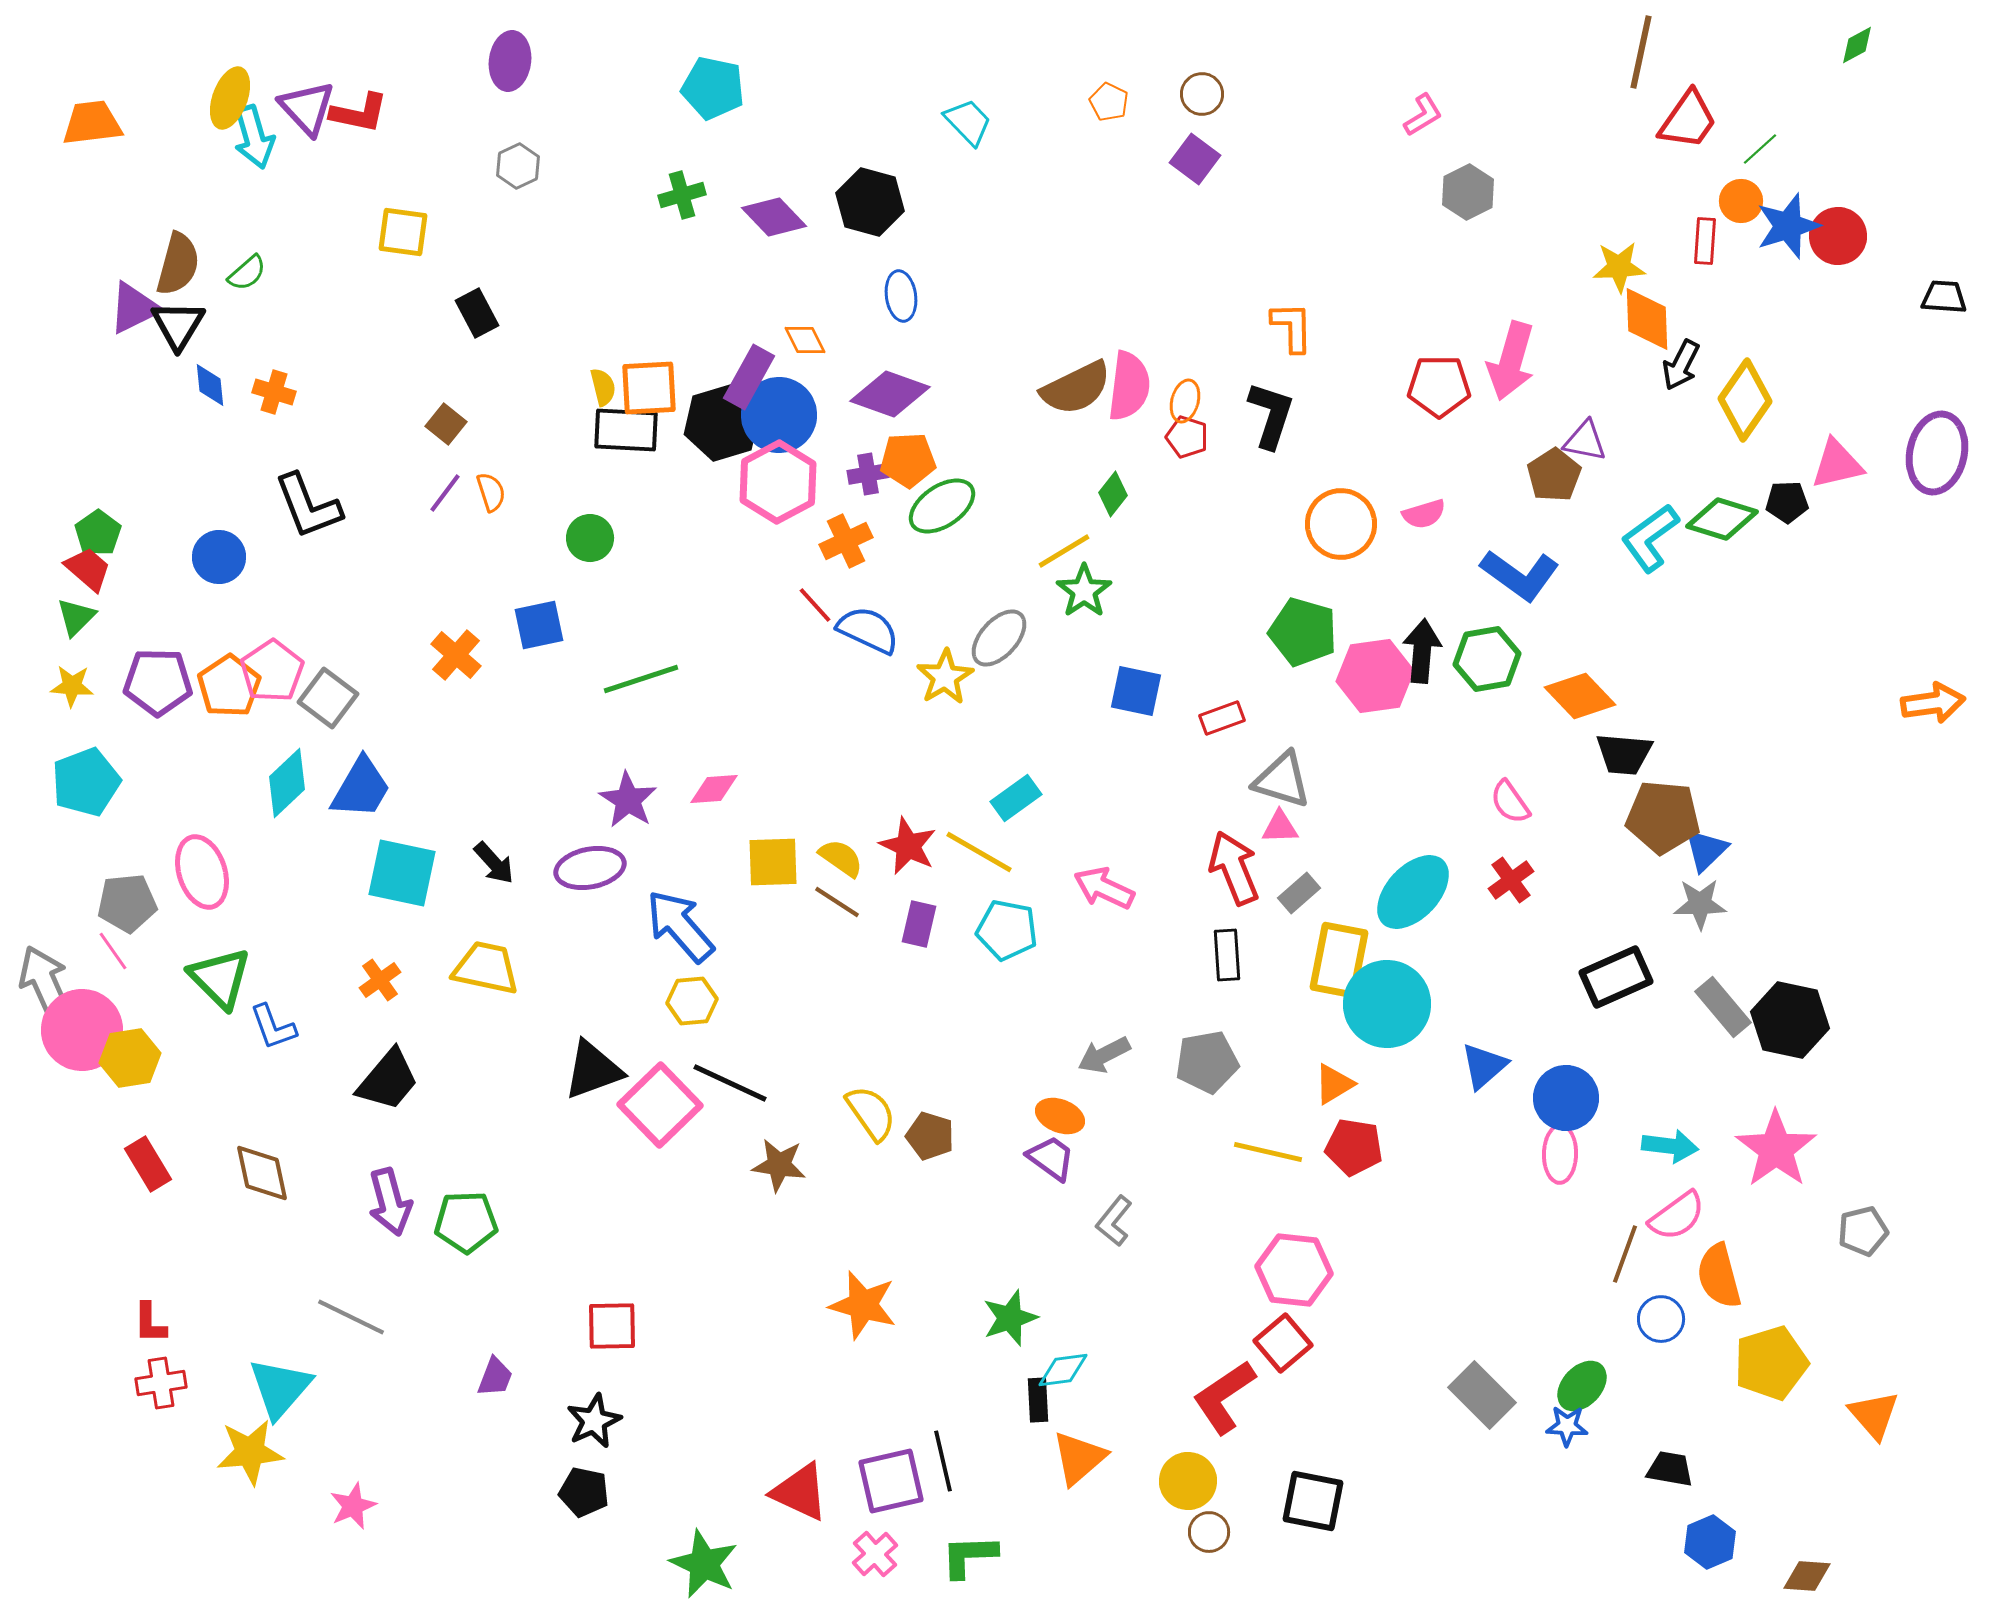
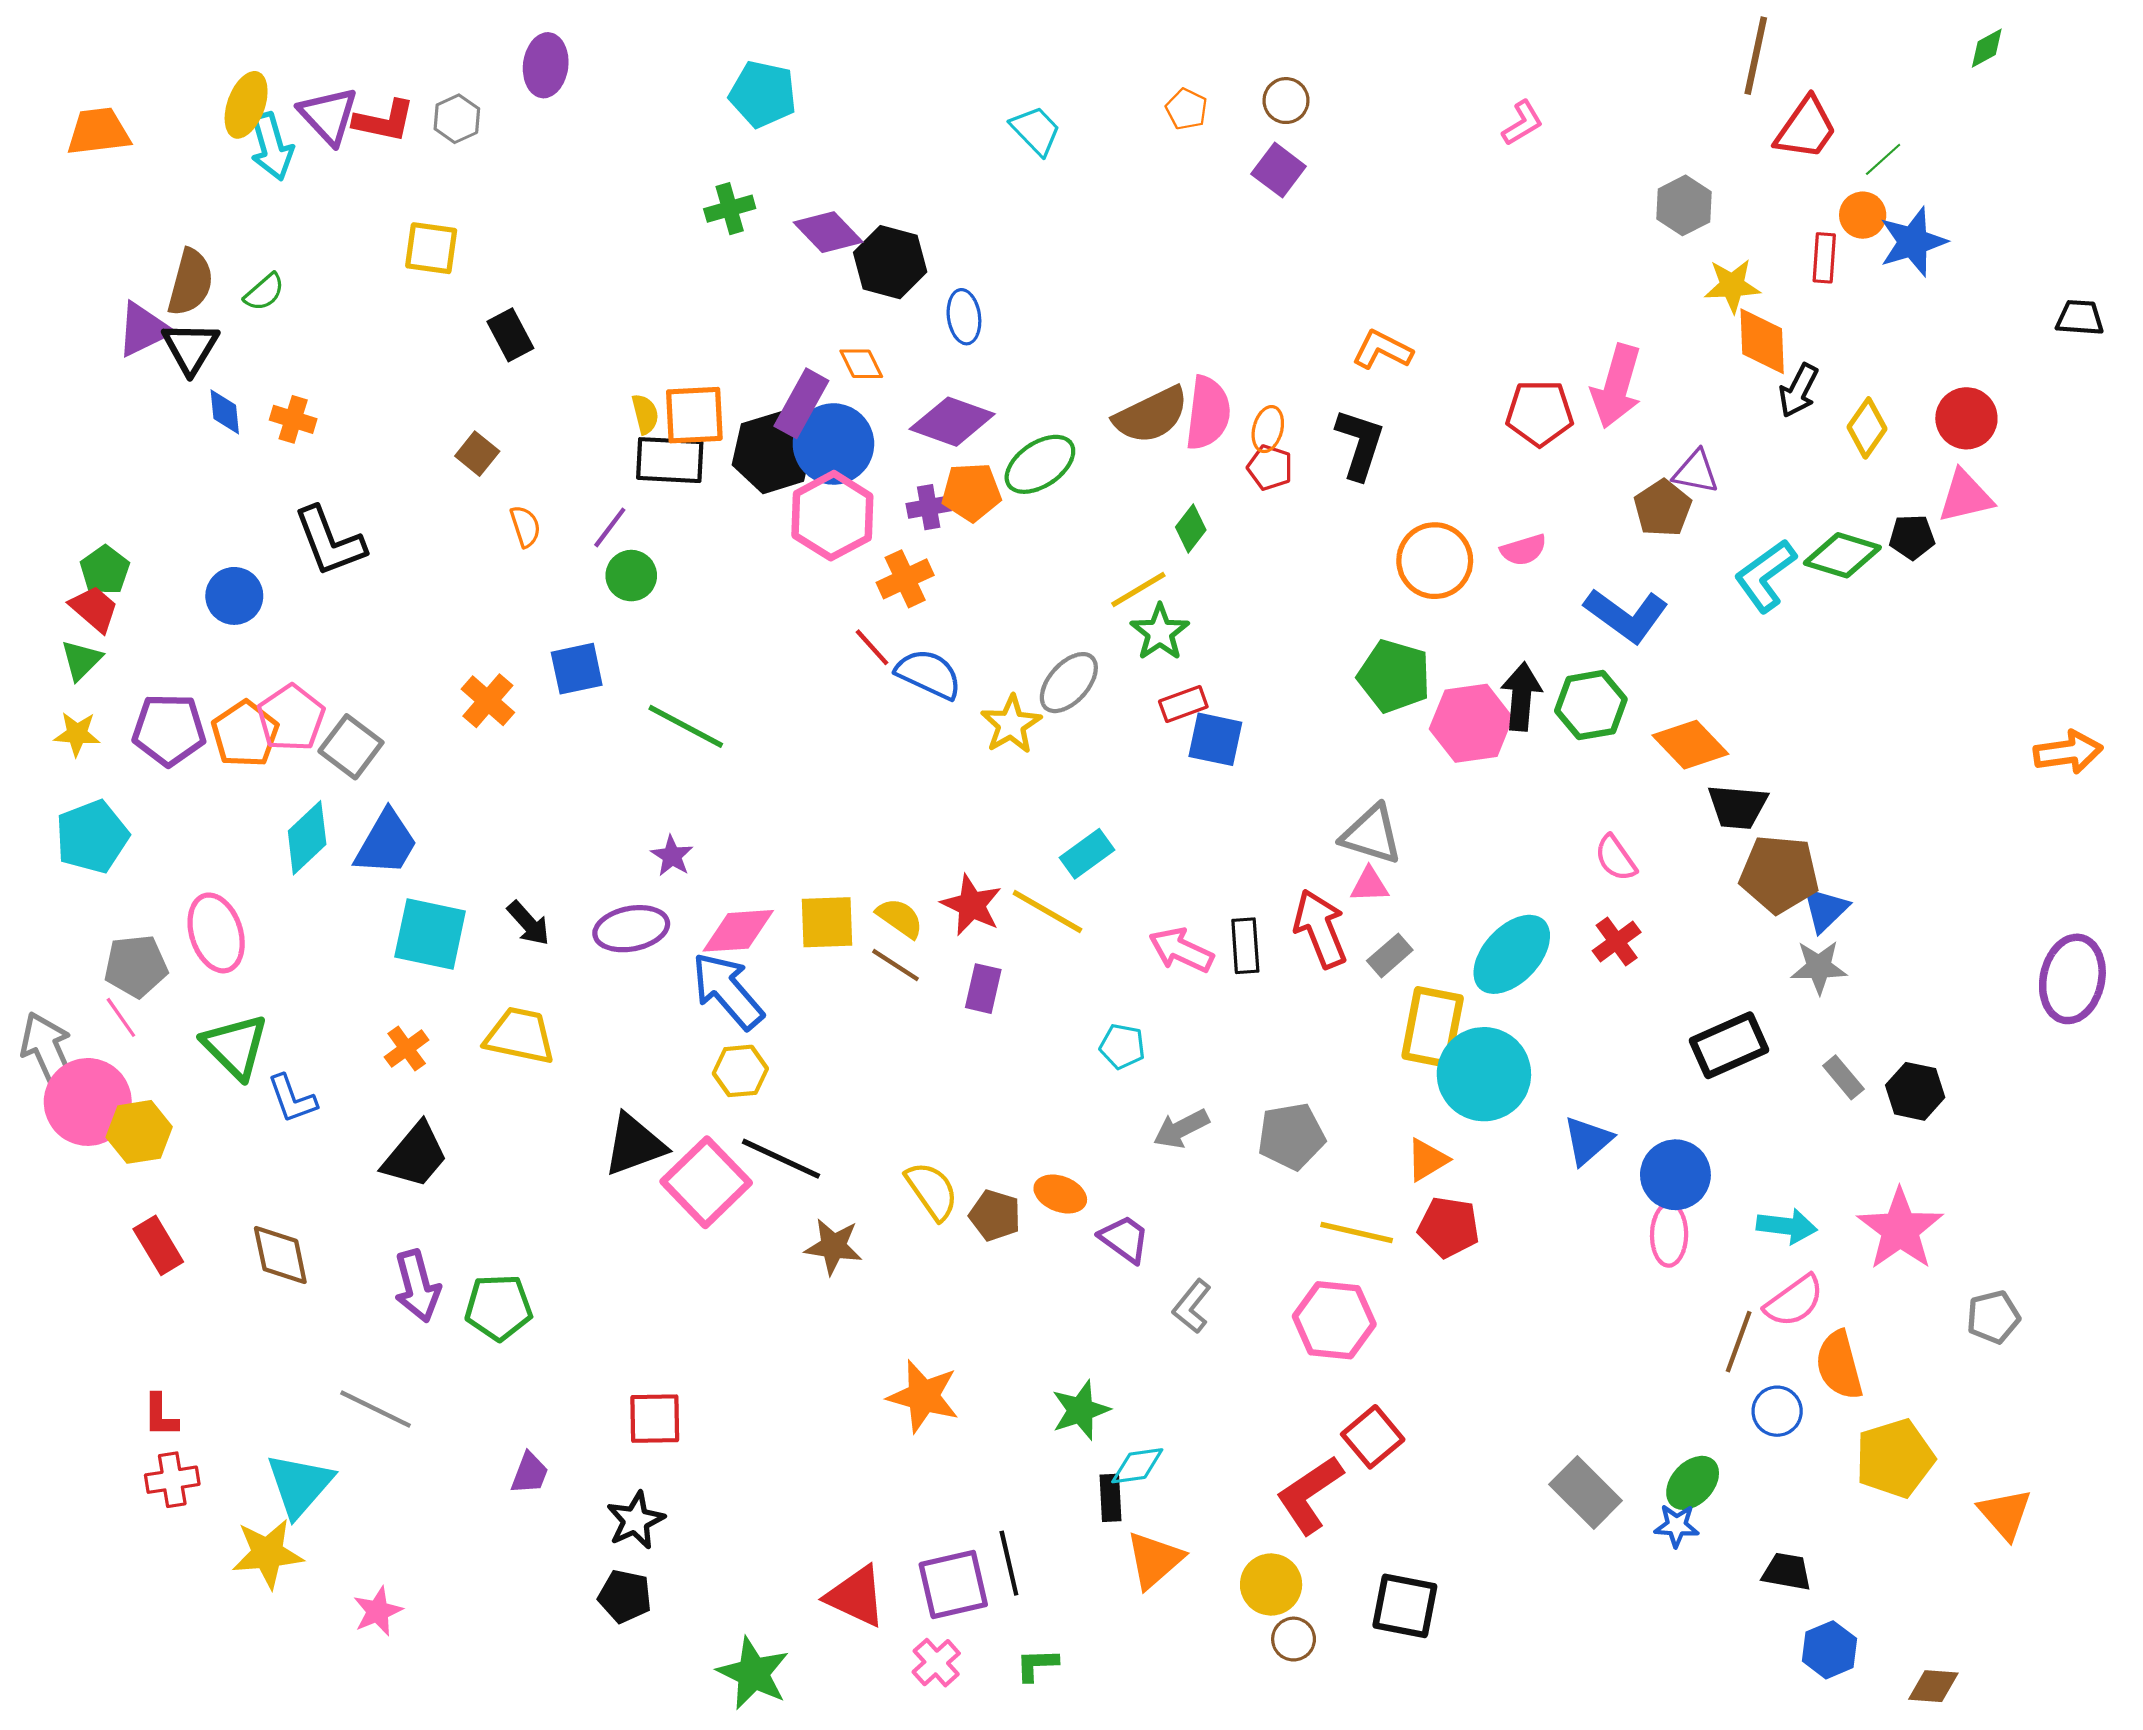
gray hexagon: (518, 166) -> (457, 119), moved
gray hexagon: (1468, 192) -> (1684, 205), moved
black hexagon: (870, 202) -> (890, 262), moved
red circle: (1838, 236) -> (1966, 418), moved
orange L-shape: (1292, 327) -> (1382, 350), turned -62
yellow diamond: (1745, 400) -> (1867, 428), size x0.7
purple ellipse: (1937, 453) -> (2072, 979), moved
purple line: (445, 493) -> (610, 527), moved
green ellipse: (942, 506) -> (1040, 464), moved
green line: (641, 679) -> (686, 726), turned 46
red rectangle: (1222, 718) -> (1183, 704), moved
pink diamond: (714, 789) -> (738, 931), moved, size x1.4
purple star: (628, 800) -> (672, 856), size x0.7
cyan pentagon: (1007, 930) -> (1122, 1046), moved, size x0.7
black rectangle: (1227, 955) -> (1245, 946), moved
gray rectangle: (1723, 1007) -> (1843, 1077), size x0.7
black hexagon: (1790, 1020) -> (1915, 1091), size x0.7
orange ellipse: (1060, 1116) -> (1060, 1194), moved
pink hexagon: (1294, 1270) -> (1334, 1320), moved
green L-shape: (969, 1556) -> (1037, 1665), size x0.7

